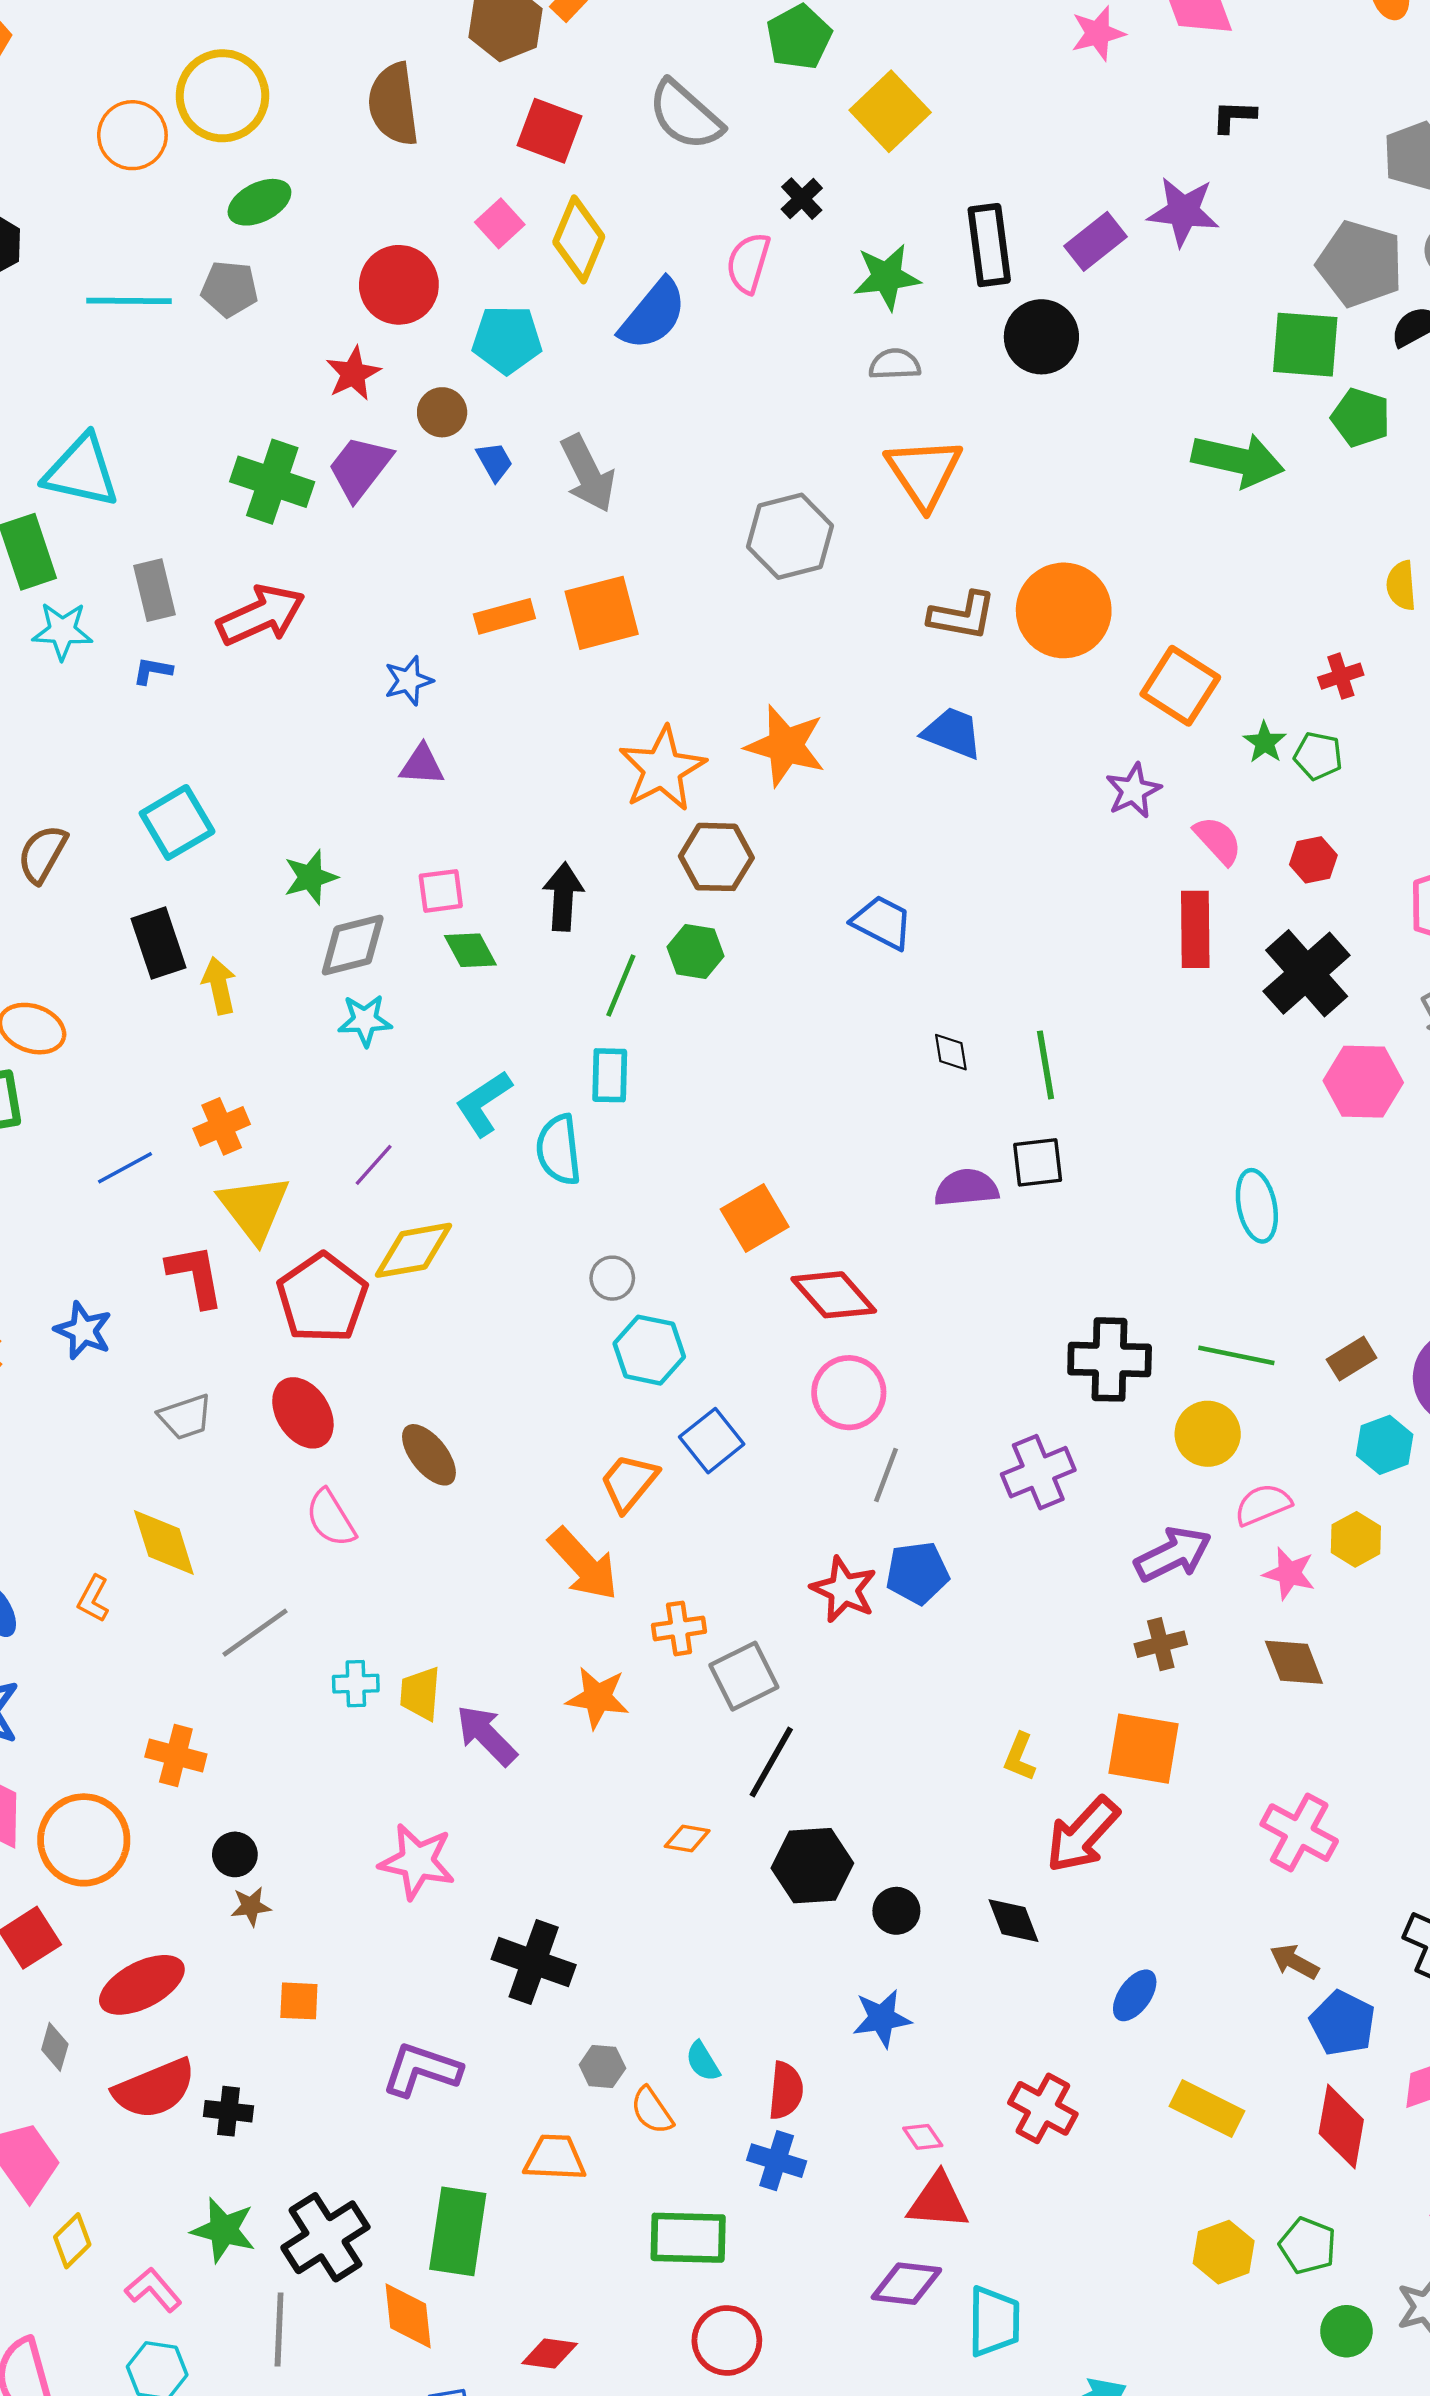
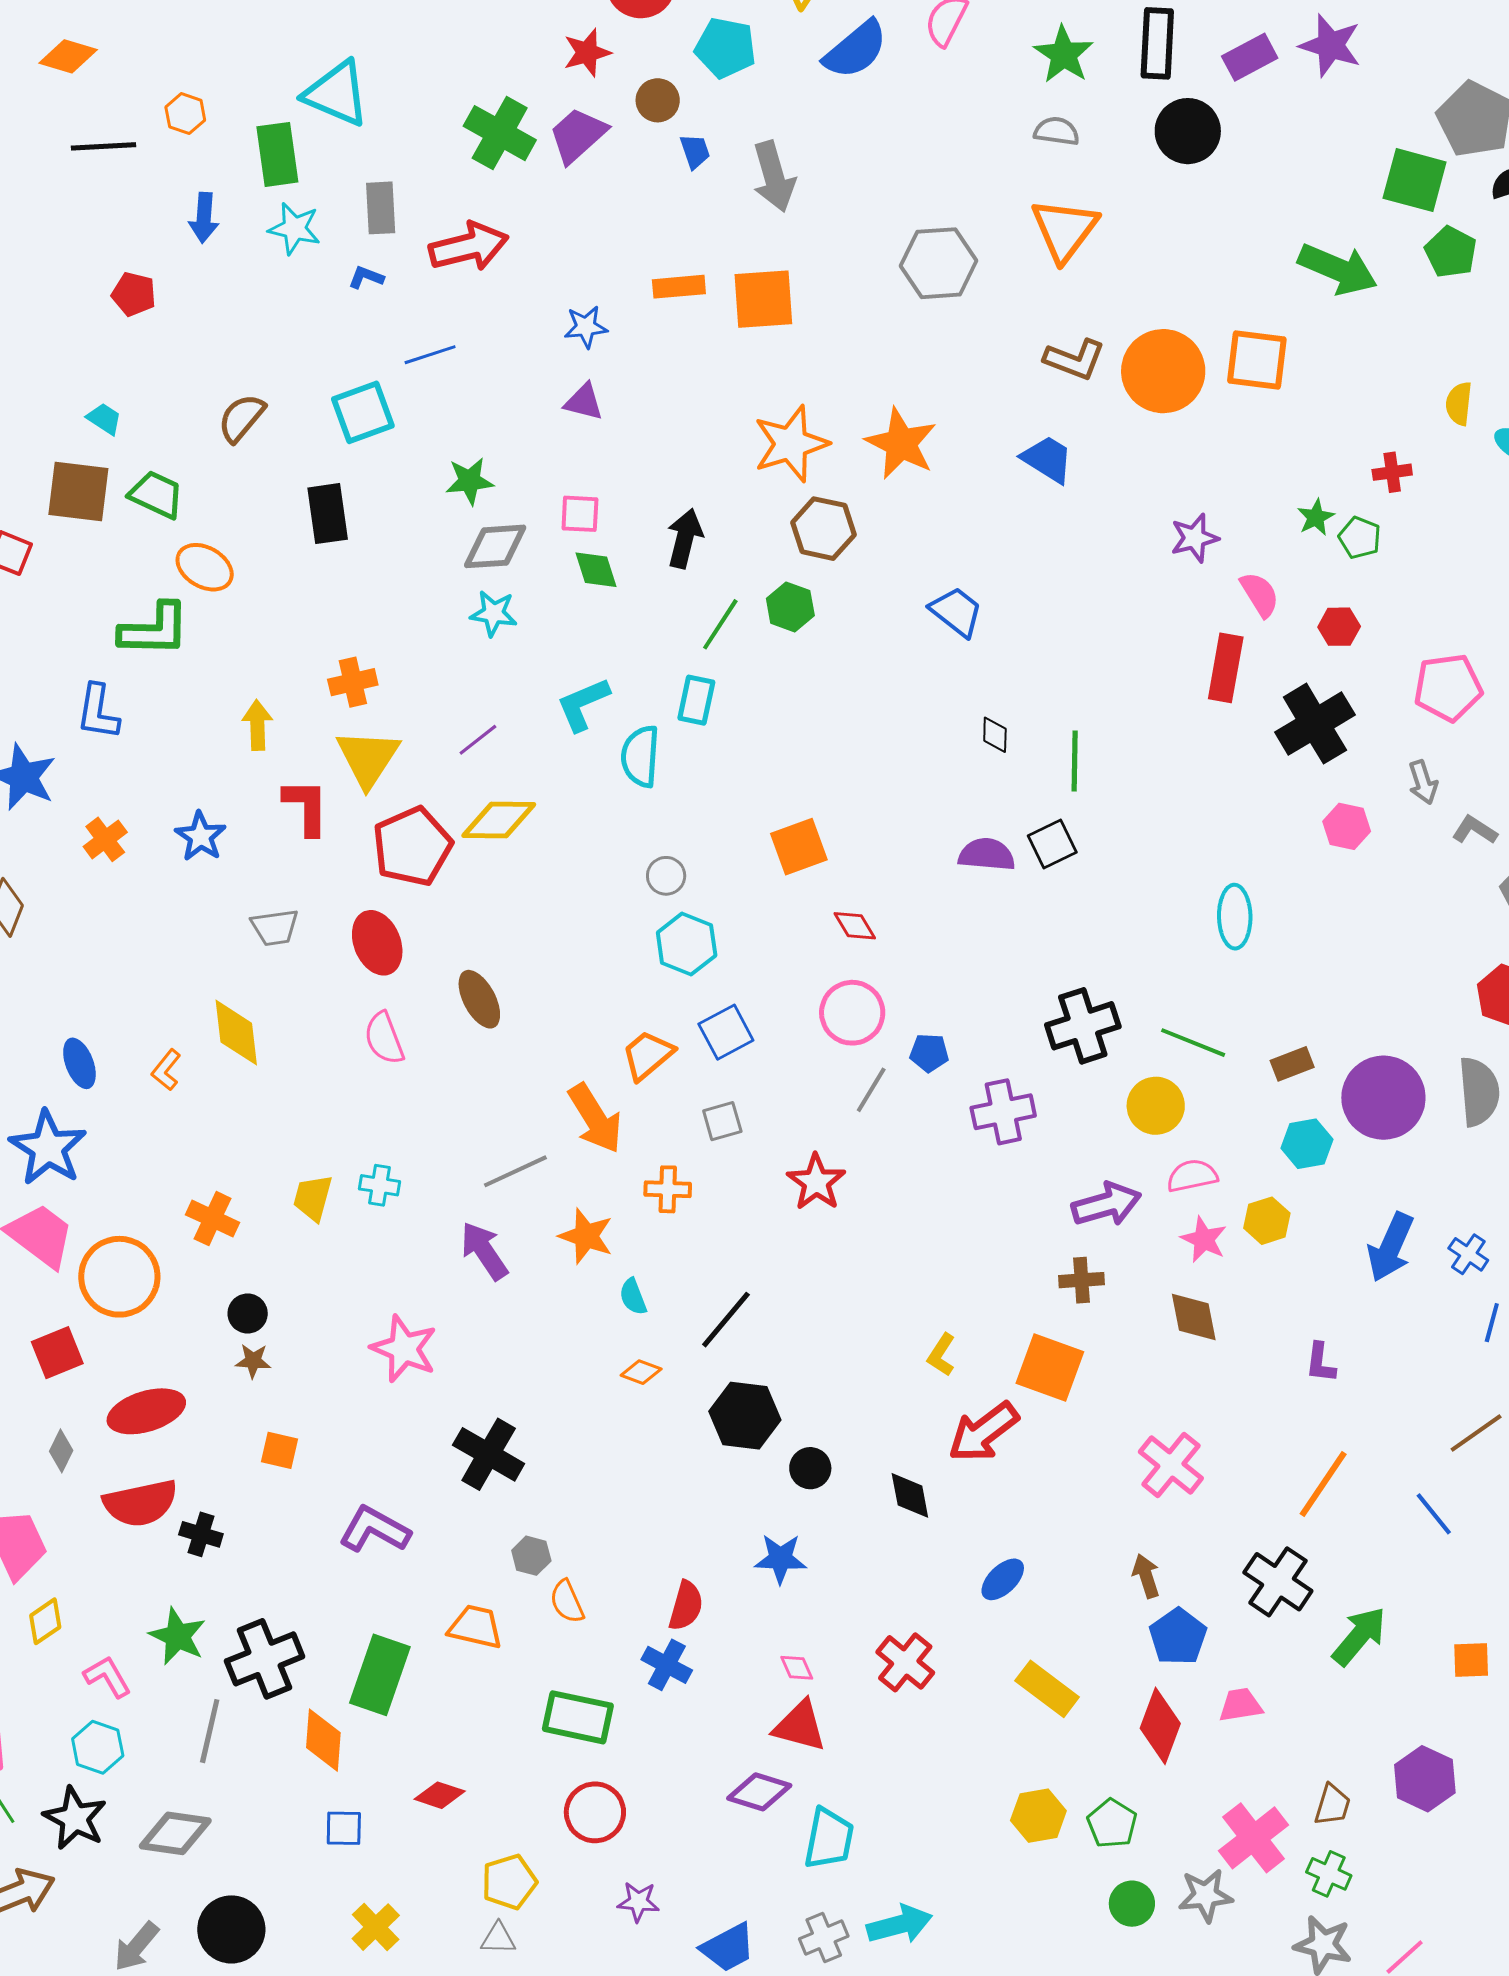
green star: (887, 277) -> (1064, 54), turned 30
orange square: (1180, 686) -> (1257, 360), moved, turned -36
yellow arrow: (219, 986) -> (257, 725), moved
pink hexagon: (1363, 1082) -> (1347, 826), size x0.7
black square: (1038, 1162) -> (1052, 844), turned -30
blue line: (125, 1168) -> (430, 355), moved
red diamond: (834, 1295) -> (855, 926), size x0.6
black cross: (1110, 1359) -> (1083, 1026), turned -30
blue pentagon: (917, 1573) -> (929, 1053), moved, size x0.7
gray line: (255, 1633) -> (515, 1171), moved
gray square: (744, 1676) -> (722, 1121), moved, size x0.7
yellow trapezoid: (420, 1693) -> (313, 1198), moved
brown arrow: (1294, 1962) -> (1146, 1576), turned 33
cyan semicircle: (703, 2061) -> (633, 1297), moved

